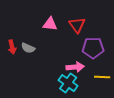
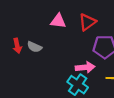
red triangle: (77, 25) -> (87, 22), turned 30

